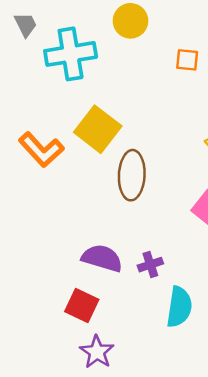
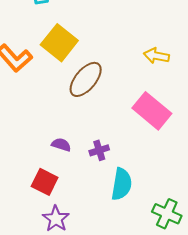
brown ellipse: (132, 175) -> (86, 79), turned 36
purple semicircle: (102, 258) -> (61, 145), size x0.6

